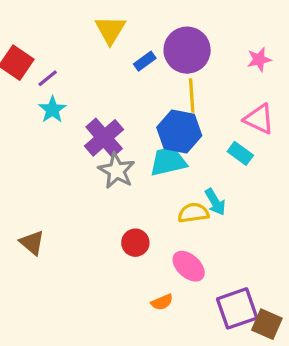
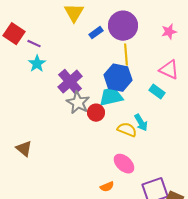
purple line: (48, 78) -> (34, 44), turned 64
yellow semicircle: (193, 213) -> (127, 130), turned 30
red circle: (135, 243) -> (96, 113), moved

